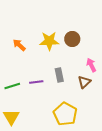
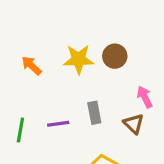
brown triangle: (84, 82) -> (134, 124), turned -32
green line: (12, 86) -> (20, 130), turned -63

